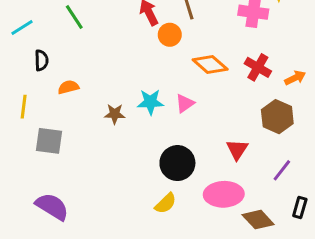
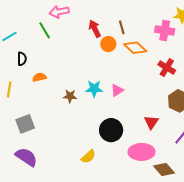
orange diamond: (210, 64) -> (135, 48), moved
gray square: (49, 141) -> (25, 124), moved, turned -30
yellow semicircle: (166, 203) -> (88, 157), moved

